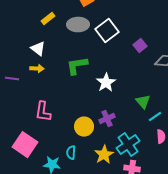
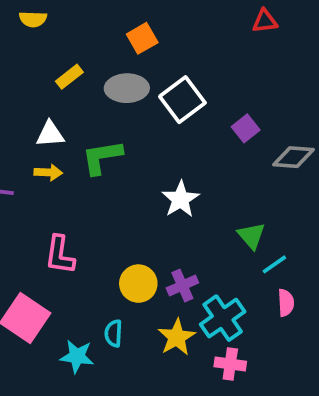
white triangle: (38, 49) -> (50, 134), turned -42
green L-shape: (77, 66) -> (102, 157), moved
purple cross: (107, 119) -> (182, 285), moved

